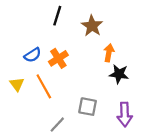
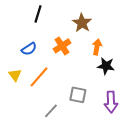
black line: (57, 16) -> (38, 14), moved
orange cross: (58, 58) -> (62, 46), moved
orange line: (44, 86) -> (39, 77), turned 70

